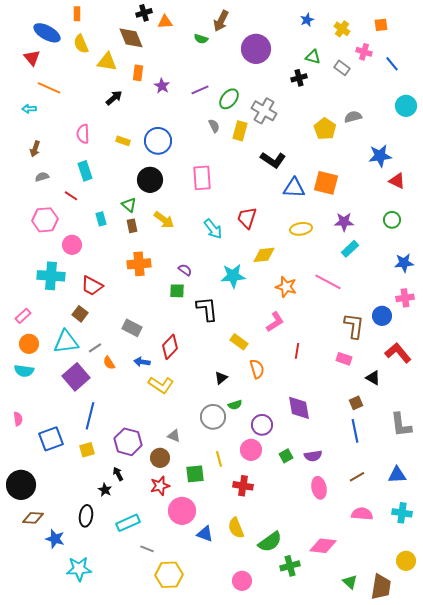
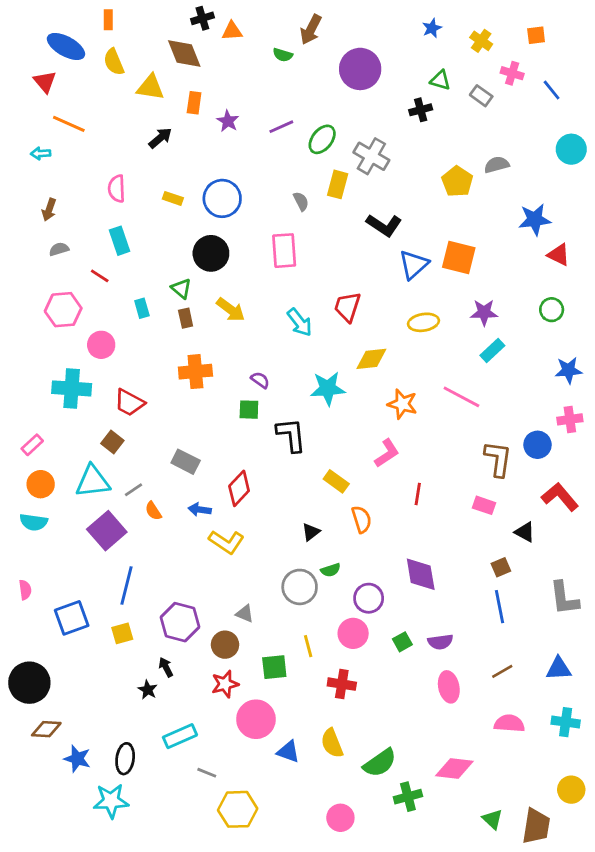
gray semicircle: (214, 126) -> (301, 201), moved
blue triangle: (294, 188) -> (414, 265), turned -45
black ellipse: (86, 516) -> (125, 759), moved

